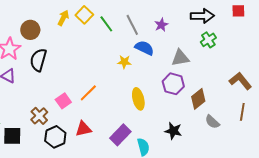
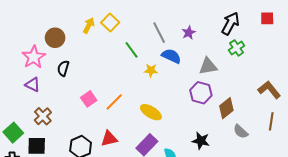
black arrow: (202, 16) -> (230, 23), turned -60
green line: (106, 24) -> (132, 50), moved
black semicircle: (38, 60) -> (63, 68), size x0.7
yellow ellipse: (138, 99) -> (151, 112), moved, turned -45
pink square: (63, 101) -> (89, 99), moved
brown cross: (39, 116) -> (43, 116), moved

